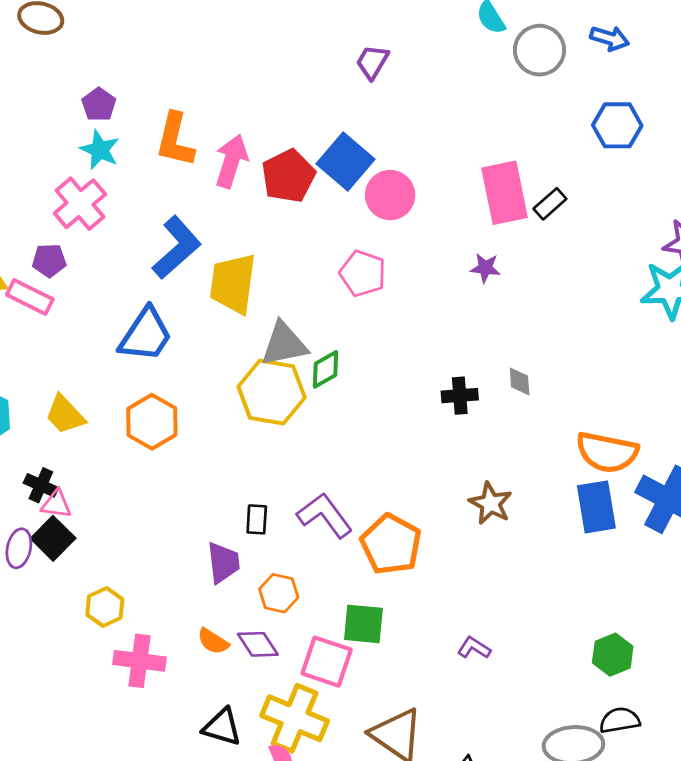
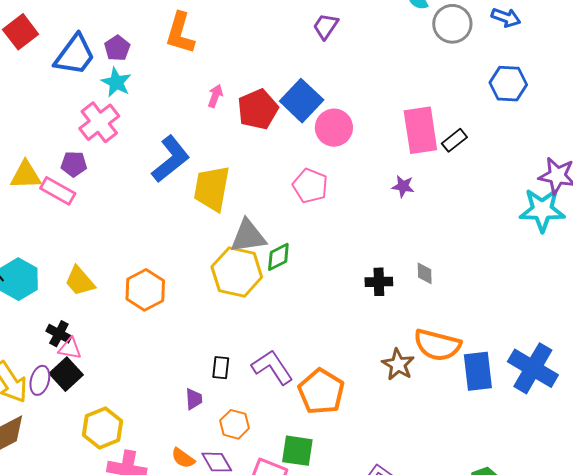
orange L-shape: (175, 140) -> (180, 33), moved
pink arrow: (231, 161) -> (215, 96), size x0.6
blue trapezoid: (146, 335) -> (75, 55), moved
orange semicircle: (607, 452) -> (437, 345), moved
purple trapezoid: (223, 563) -> (194, 399), size x0.7
yellow hexagon: (105, 607) -> (103, 428), size x1.4

